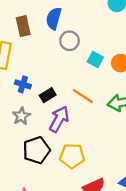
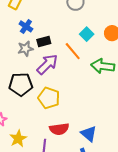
cyan square: (95, 59) -> (87, 34), moved
gray star: (21, 116) -> (25, 49), moved

